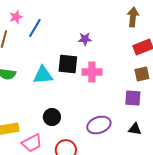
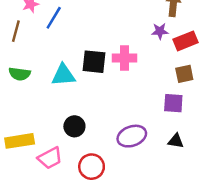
purple star: (85, 39) -> (160, 31), moved
pink cross: (92, 72) -> (124, 58), moved

